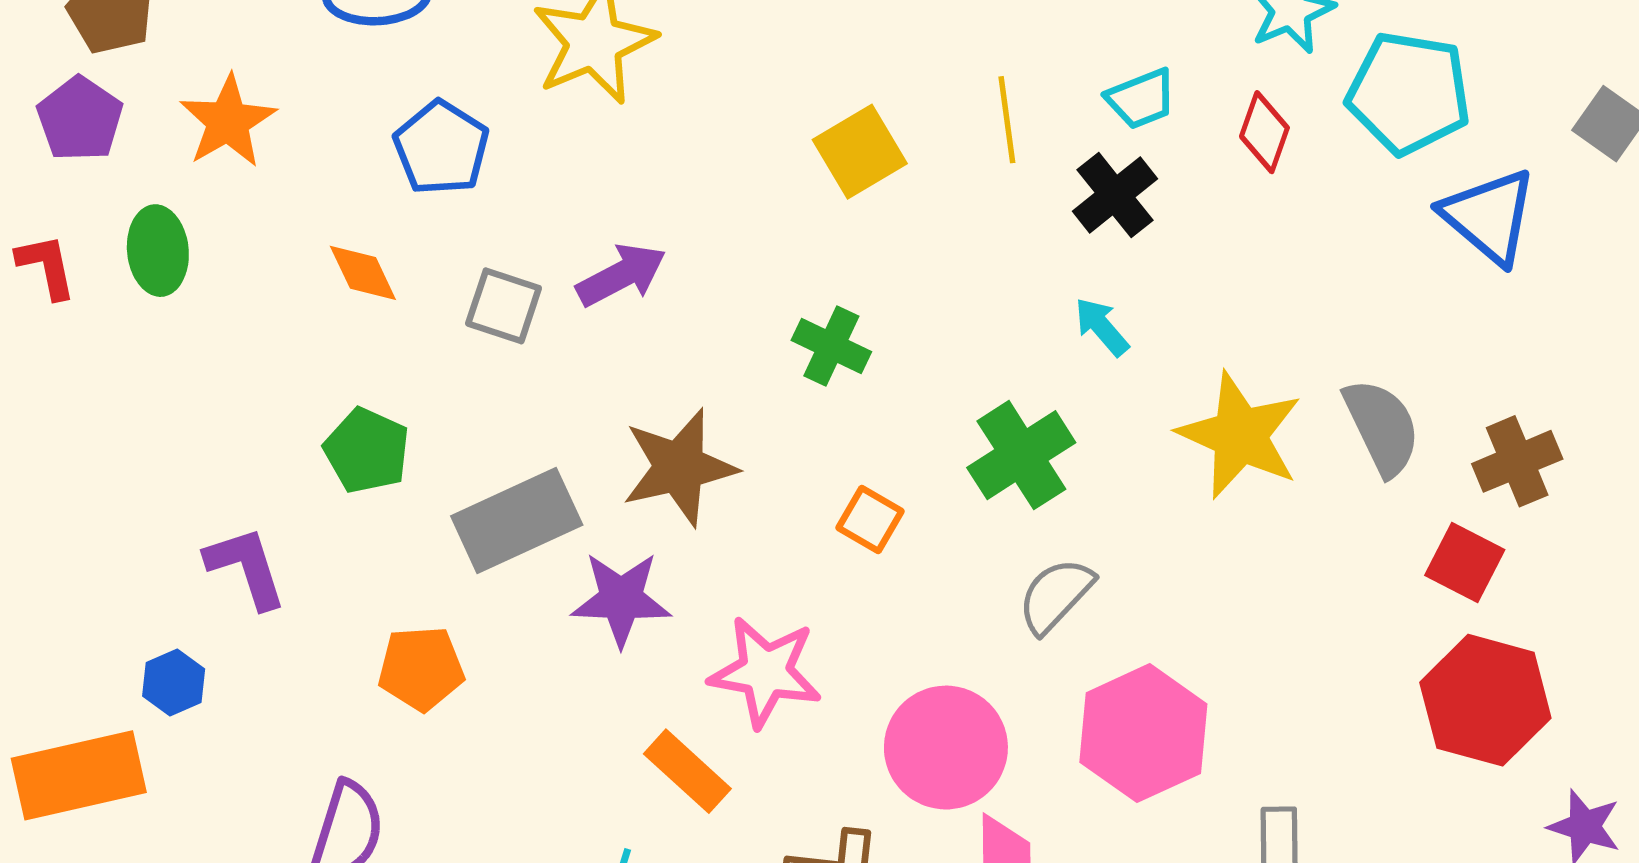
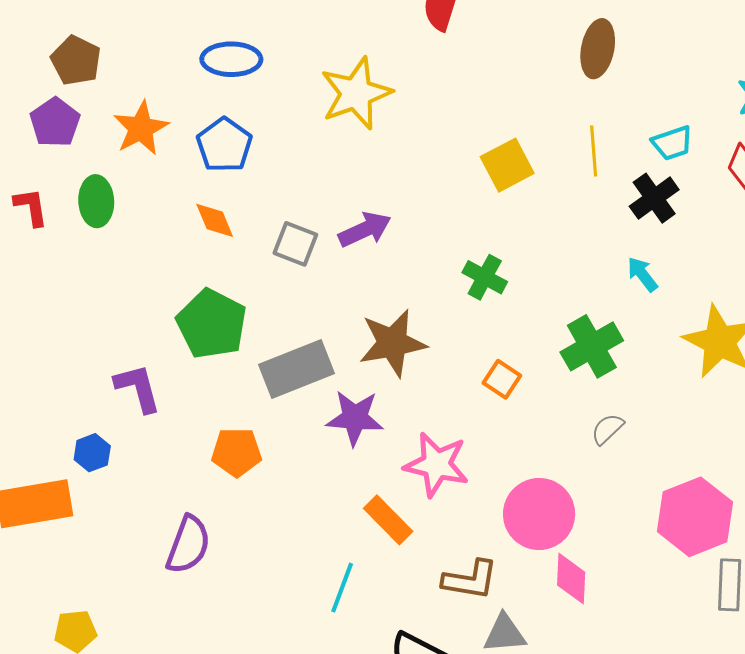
blue pentagon: (441, 148) -> (224, 145), moved
green pentagon: (367, 451) -> (212, 324), size x1.4
gray semicircle: (1056, 596) -> (607, 429), size x0.7
pink hexagon: (1143, 733) -> (695, 517), moved

